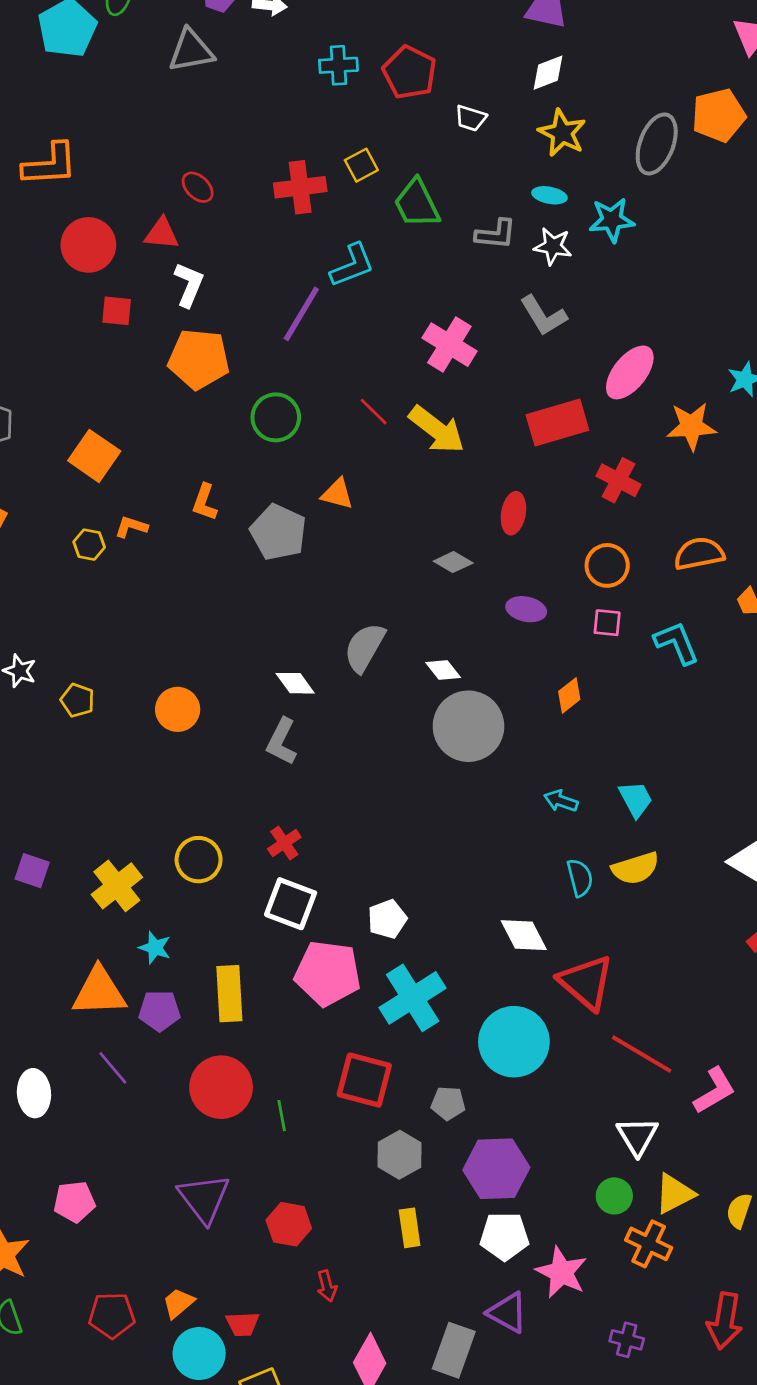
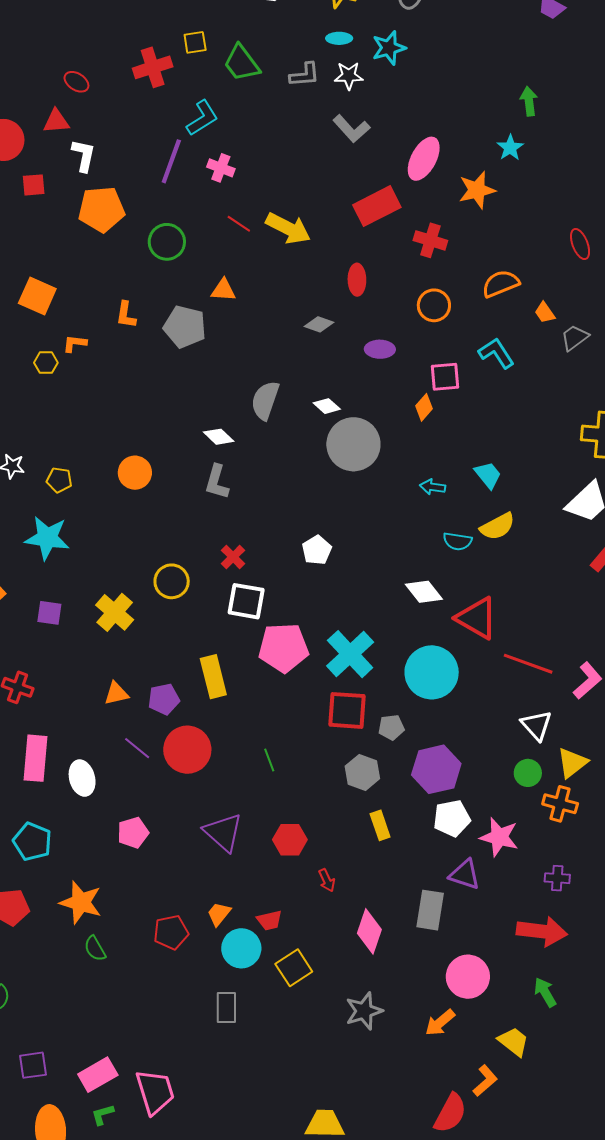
yellow square: (361, 165) -> (195, 42), turned 30
pink cross: (449, 345) -> (221, 168), moved, size x0.7
pink square: (607, 623) -> (445, 377), moved, size x1.4
cyan semicircle: (580, 878) -> (457, 541), turned 124
white pentagon: (387, 919) -> (317, 550), moved
cyan star: (155, 948) -> (47, 538), moved, size x1.8
orange triangle: (99, 992) -> (116, 693), size x0.6
red square: (364, 1080) -> (347, 710), moved
red circle: (221, 1087) -> (187, 750), moved
pink pentagon: (74, 1202) -> (133, 833), moved

